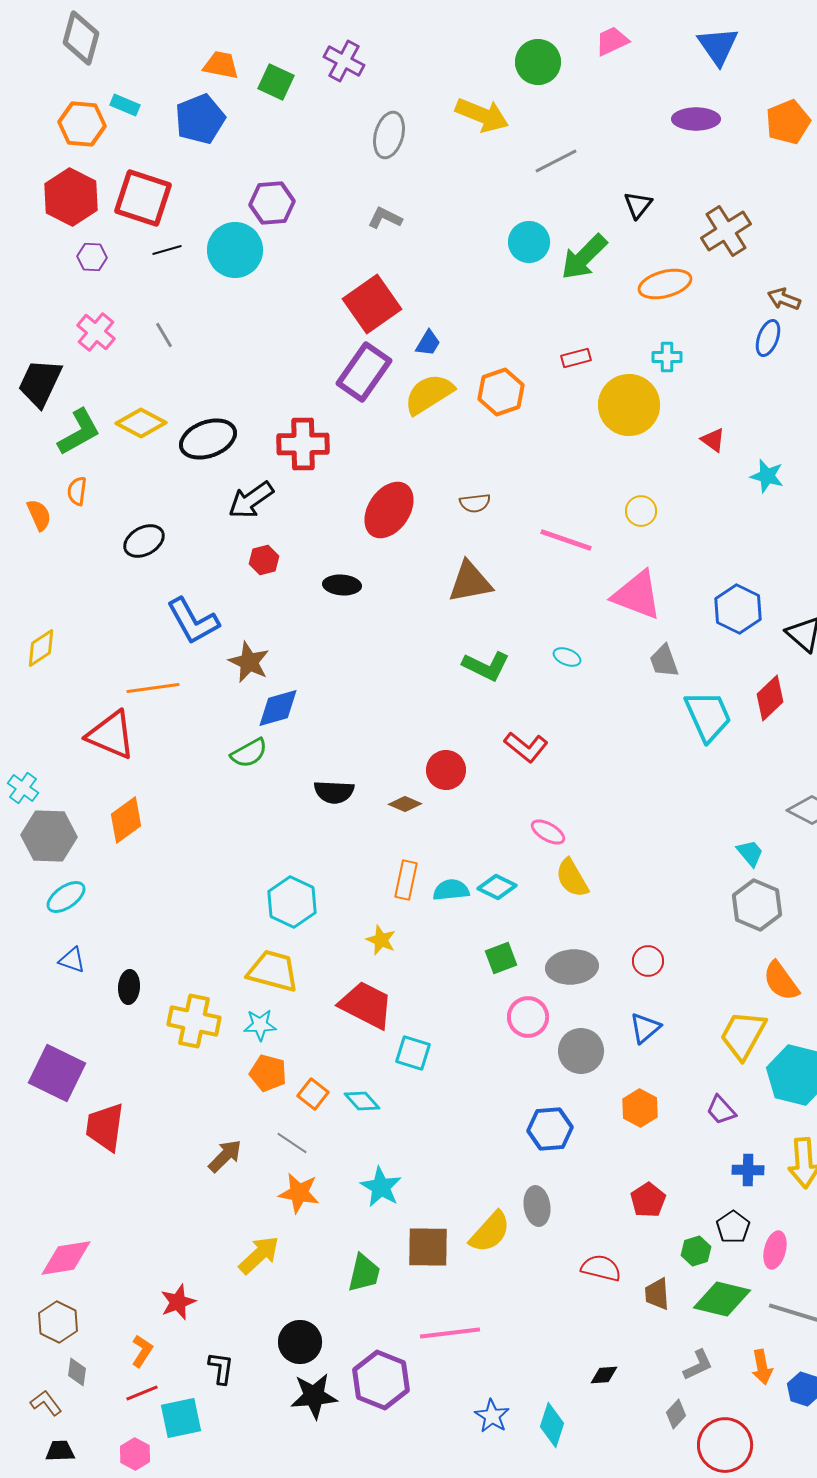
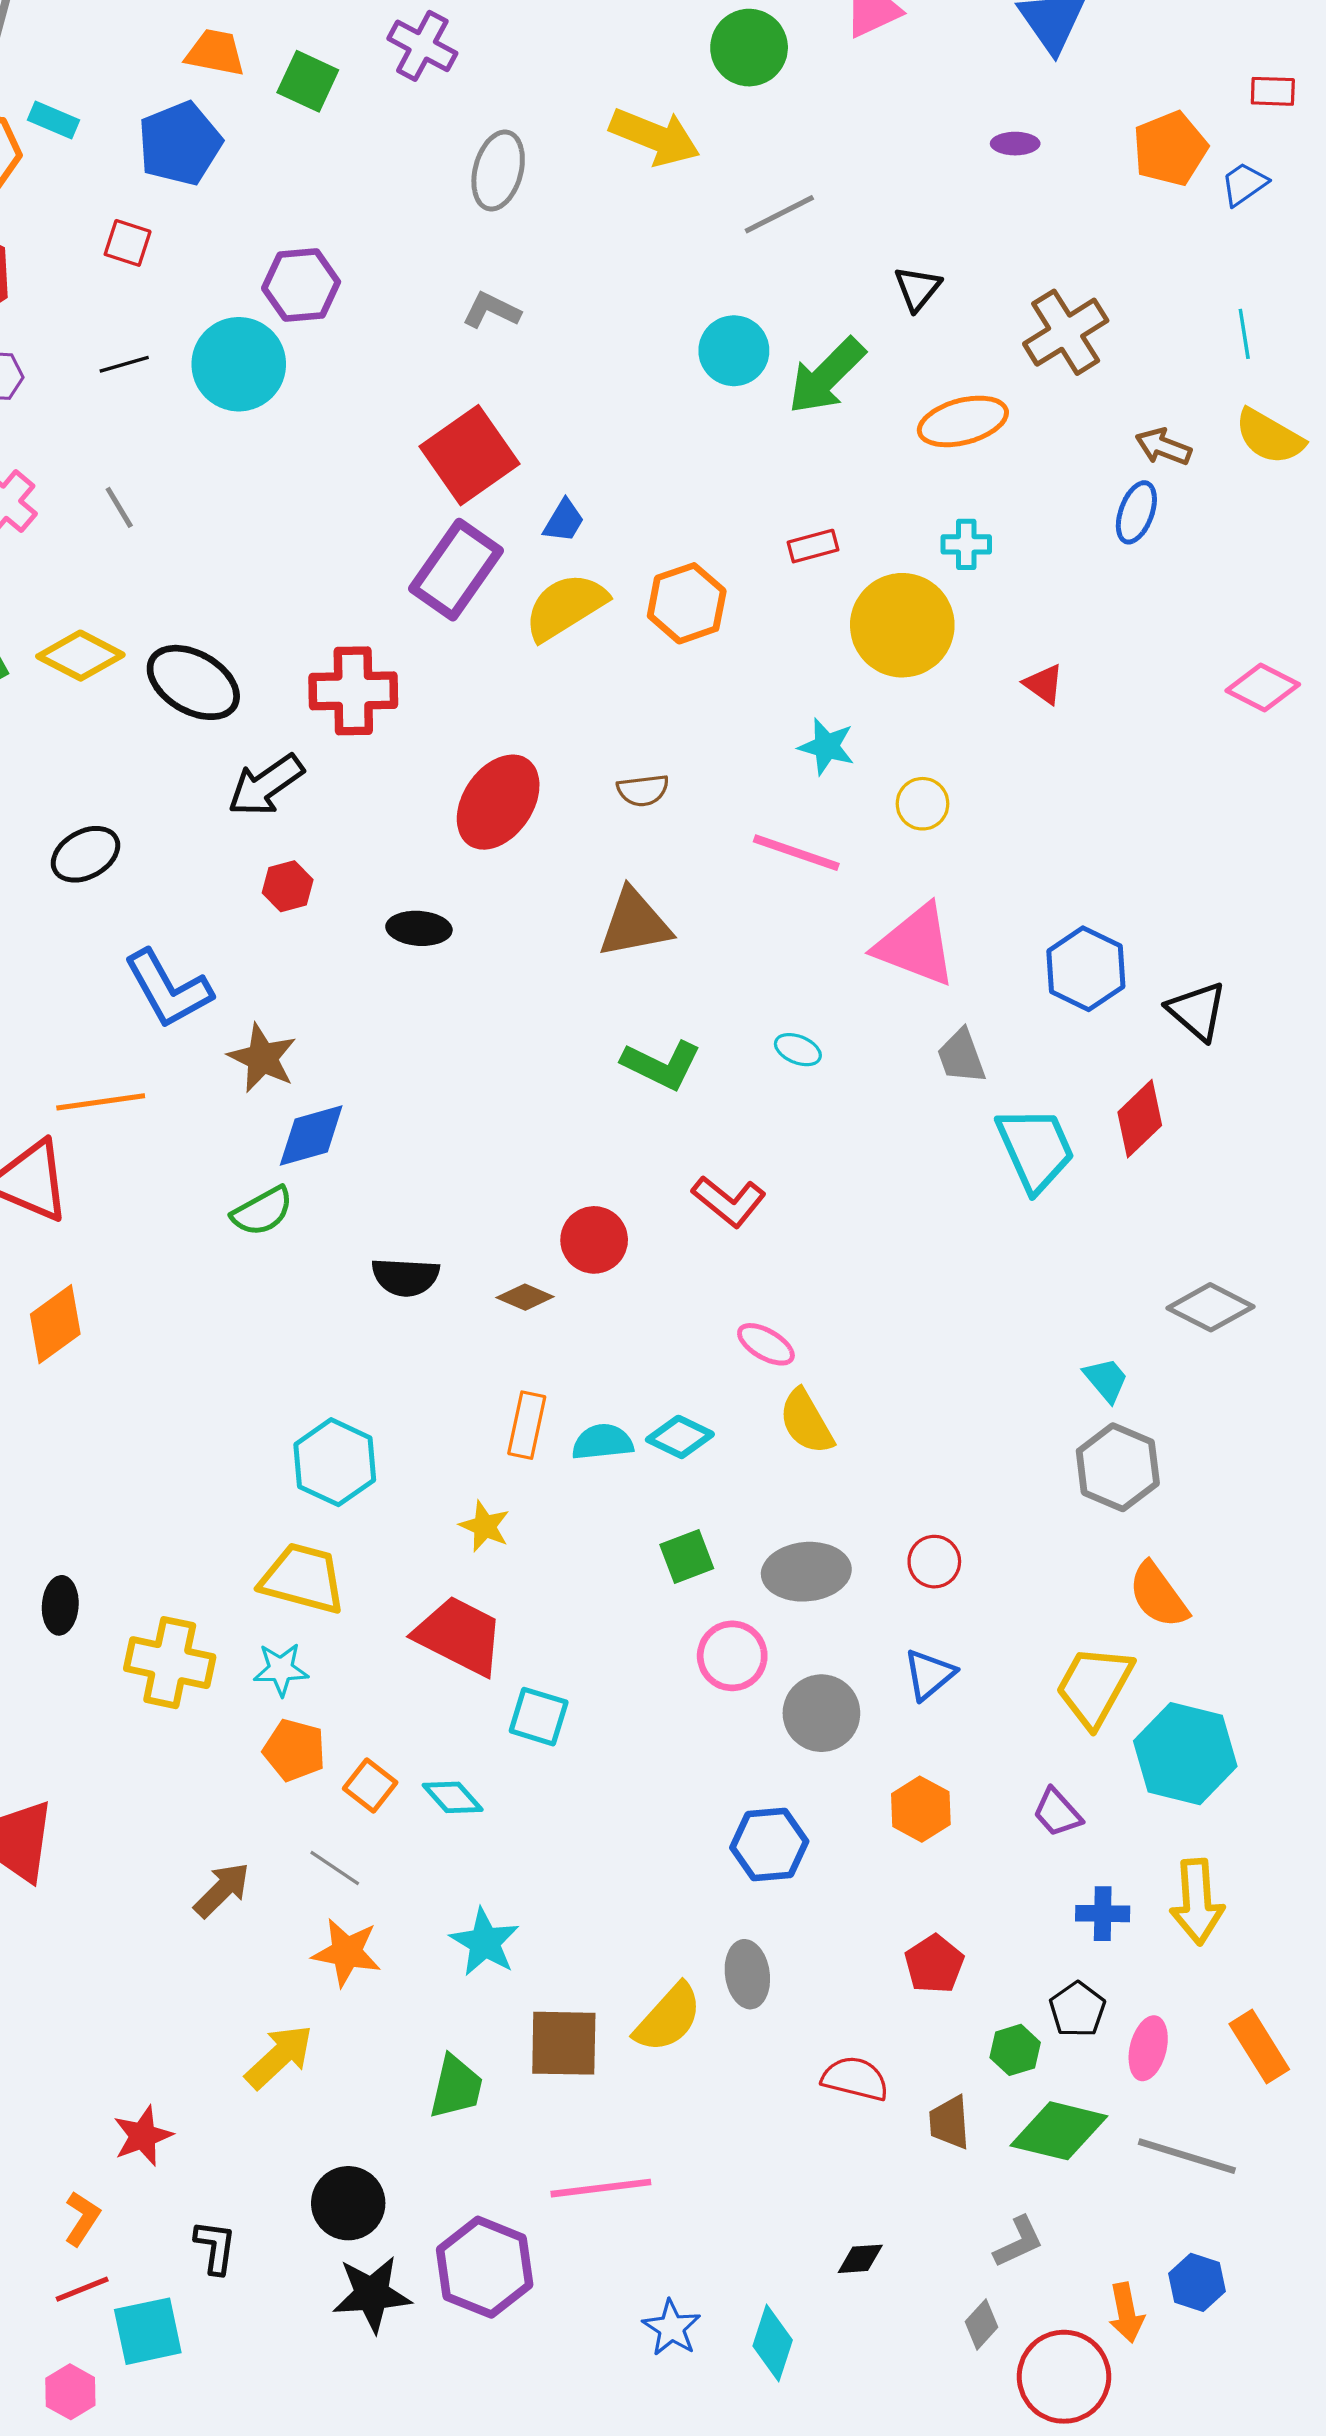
purple ellipse: (696, 119) -> (1015, 144), size x0.6
red square: (143, 198) -> (128, 243), moved, size x0.5
black ellipse: (208, 439) -> (193, 682), turned 50
cyan star: (767, 476) -> (827, 746), moved
orange arrow: (762, 1367) -> (1126, 2313), moved

